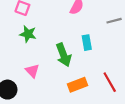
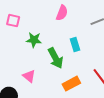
green star: (28, 34) -> (34, 40), moved

